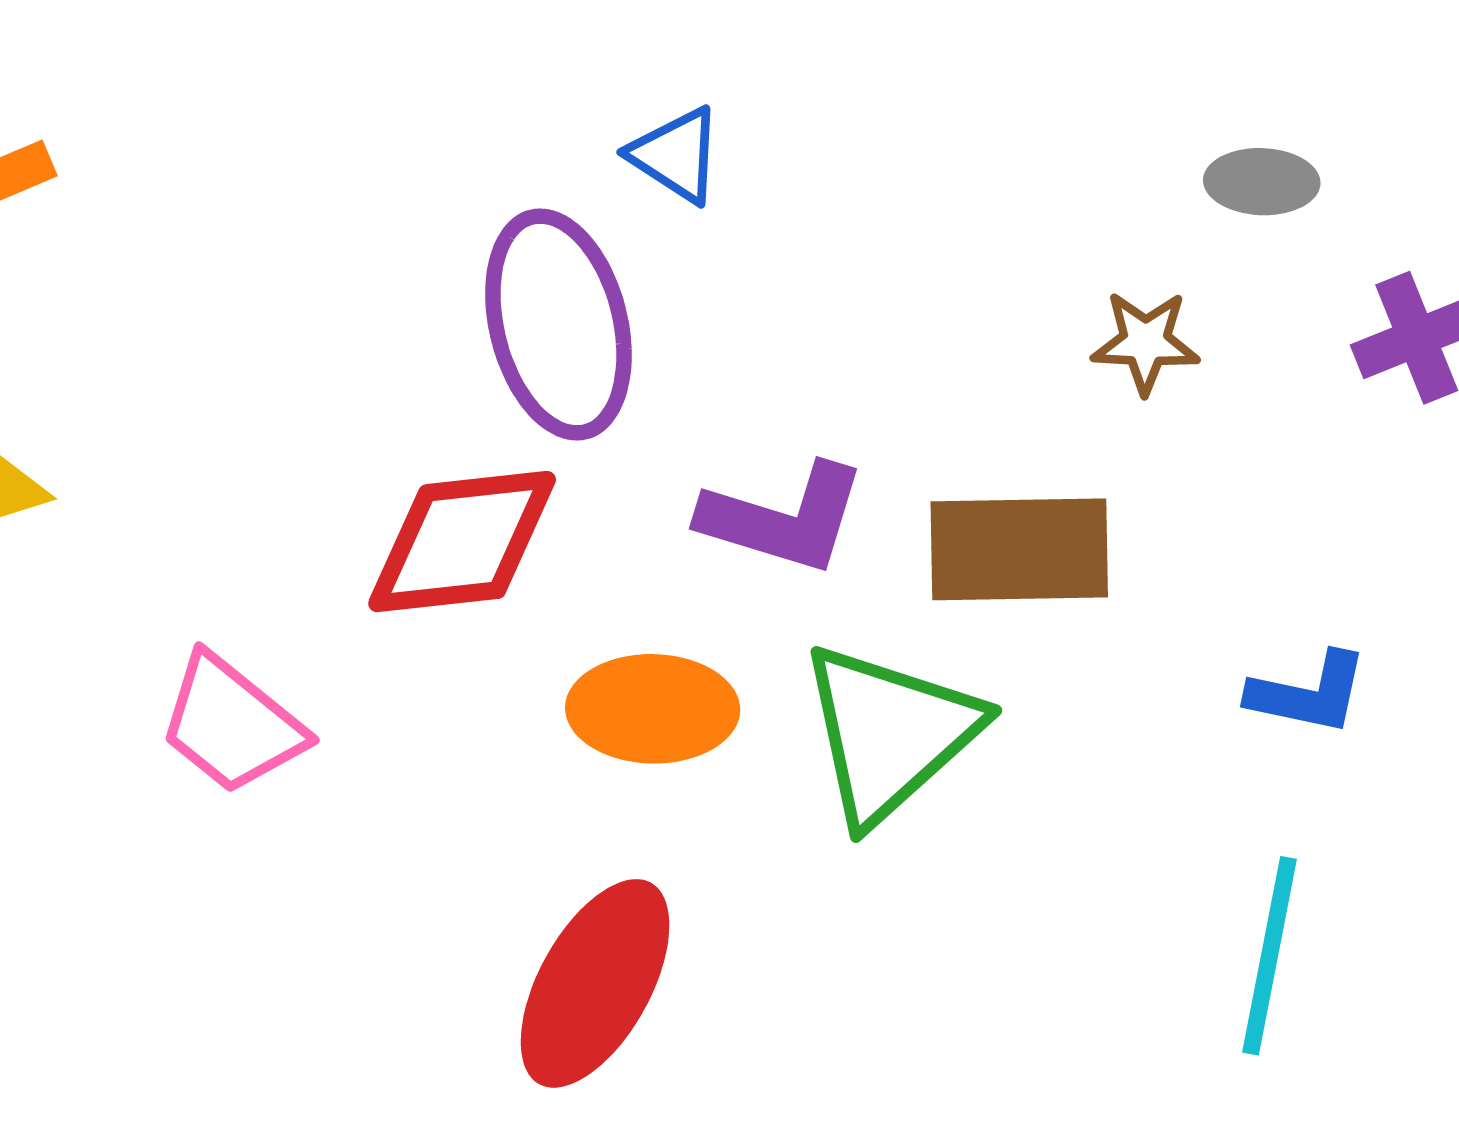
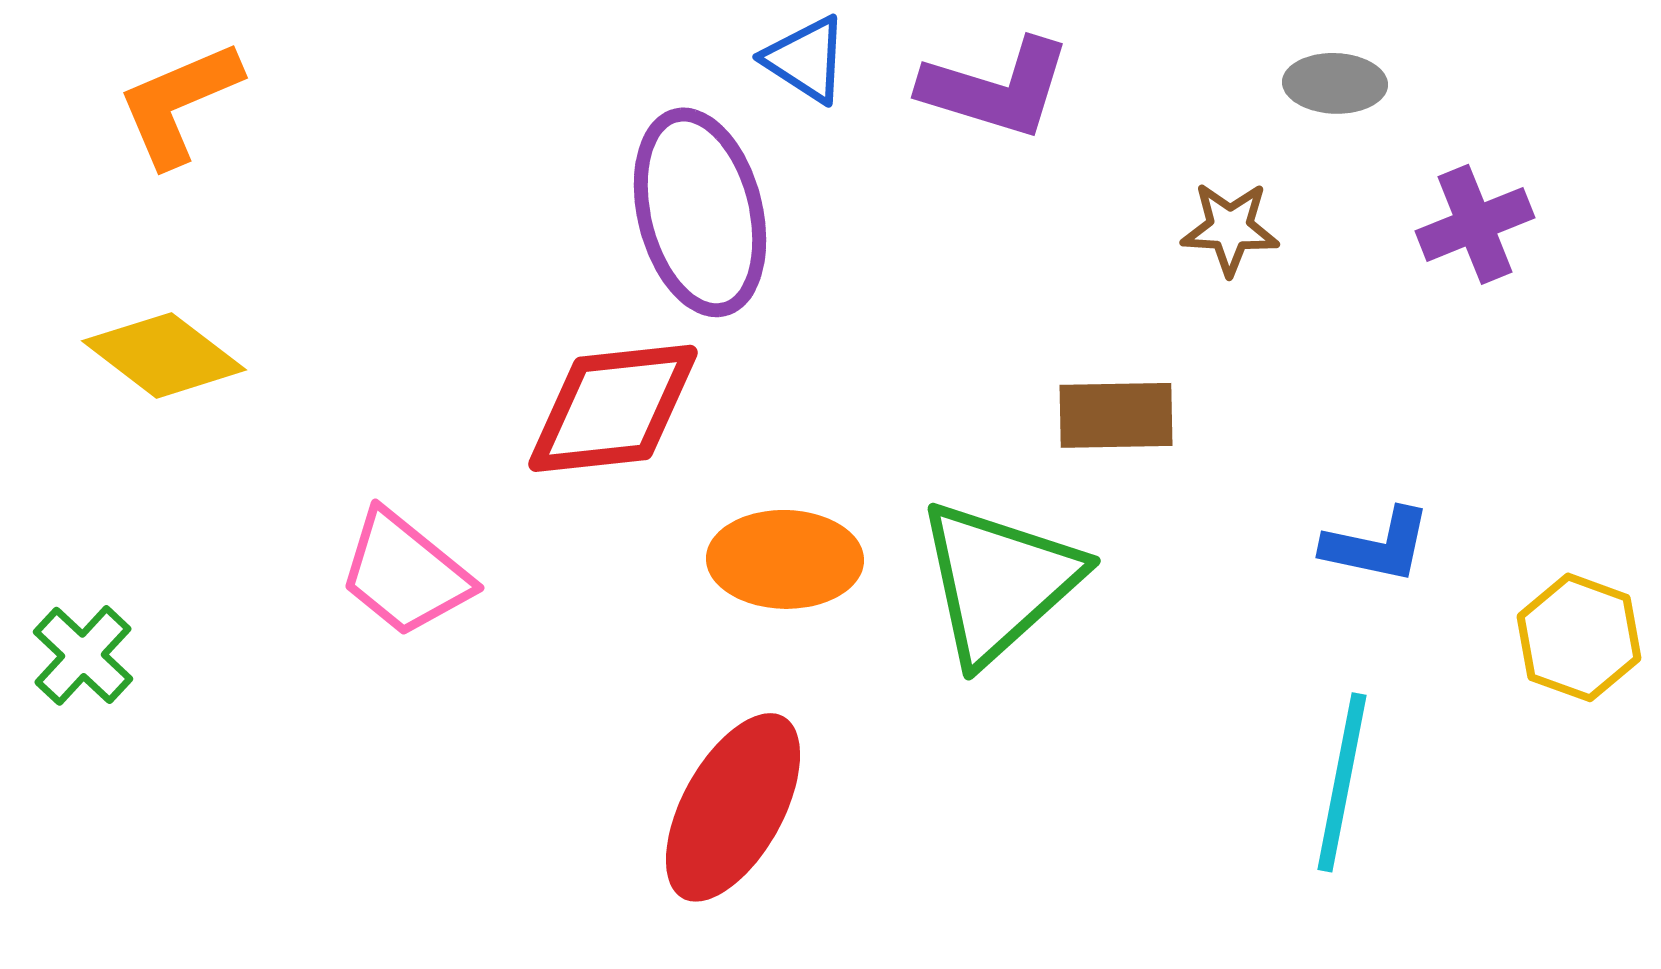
purple L-shape: (783, 518) -> (996, 88), moved
brown rectangle: (1019, 549) -> (1116, 415), size x0.7

